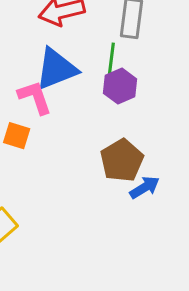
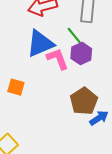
green line: (111, 60) -> (75, 37), turned -45
pink L-shape: (35, 97) -> (58, 59), moved

